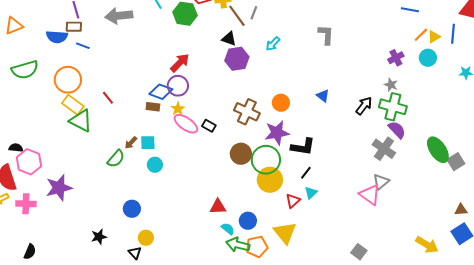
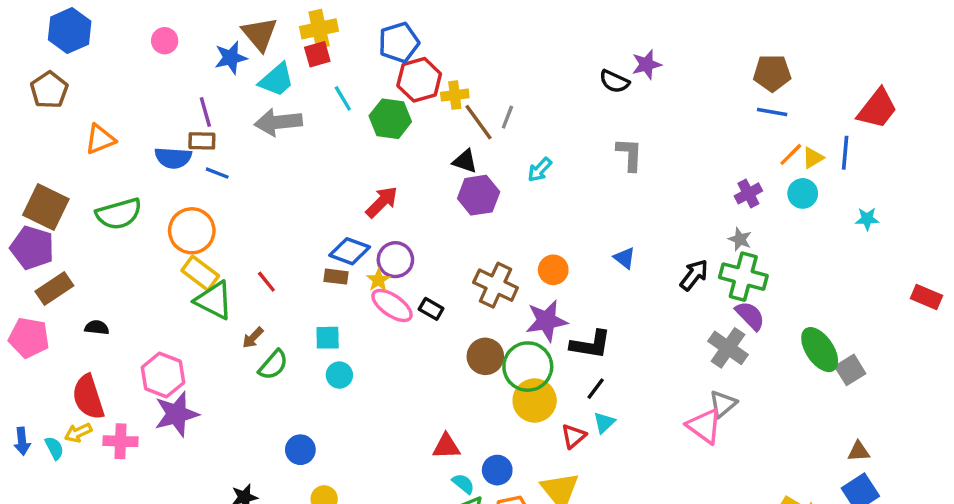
purple circle: (178, 86) -> (395, 260), moved
red line: (108, 98) -> (266, 282), moved
brown arrow: (131, 143) -> (253, 338), moved
black semicircle: (16, 148) -> (97, 328), moved
pink hexagon: (29, 162) -> (163, 375), moved

